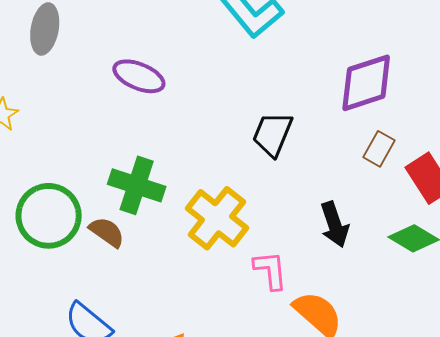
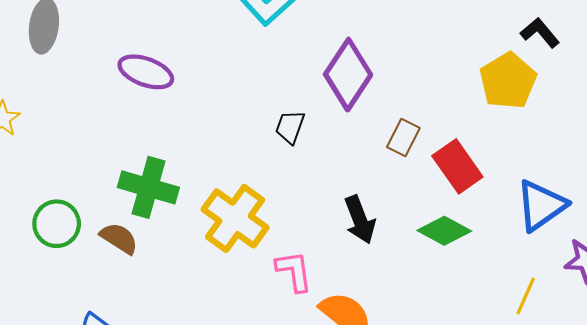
purple diamond: (366, 83) -> (348, 75), moved, turned -36
black trapezoid: (273, 134) -> (290, 127), size x0.7
green circle: (49, 216) -> (57, 224), size x0.7

